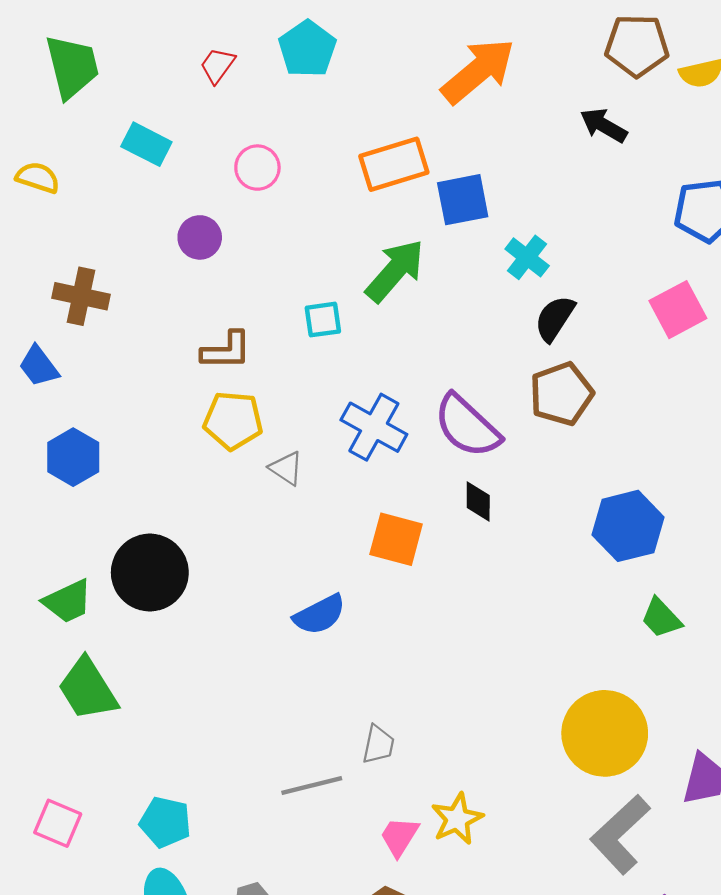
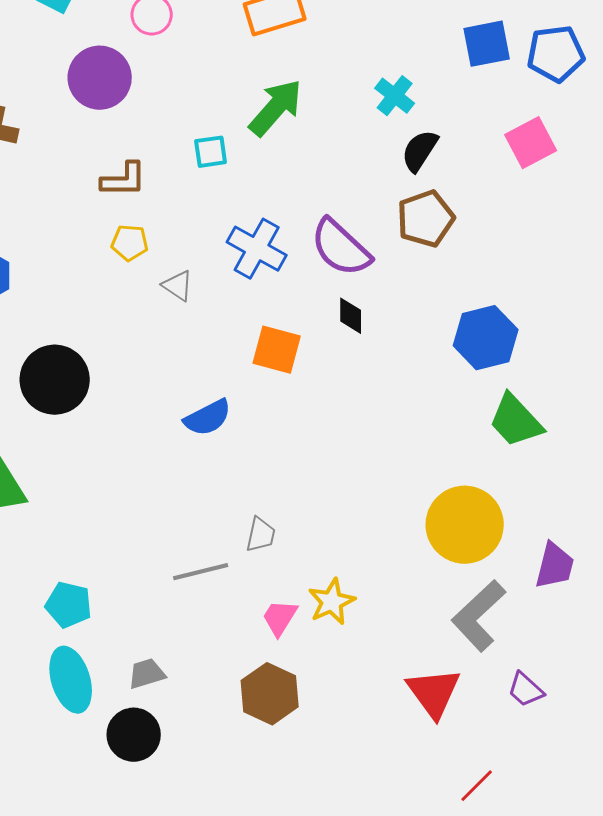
blue square: (463, 200) -> (487, 44), moved
purple circle: (200, 237) -> (100, 78), size x1.6
yellow pentagon: (233, 421) -> (130, 243), size x0.7
green trapezoid: (661, 618) -> (516, 421), size x1.5

